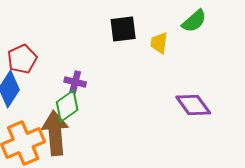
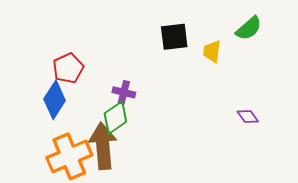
purple diamond: (193, 105) -> (248, 116), size x0.6

